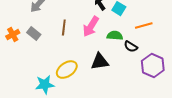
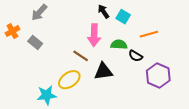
pink arrow: (91, 27) -> (94, 35), turned -30
brown line: (64, 28) -> (81, 56), moved, turned -63
orange cross: (13, 35) -> (12, 31), moved

